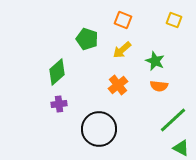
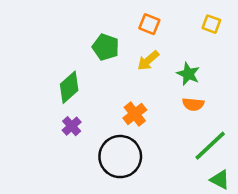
orange cross: (118, 85) -> (135, 114), moved
purple cross: (59, 104) -> (72, 126), turned -35

